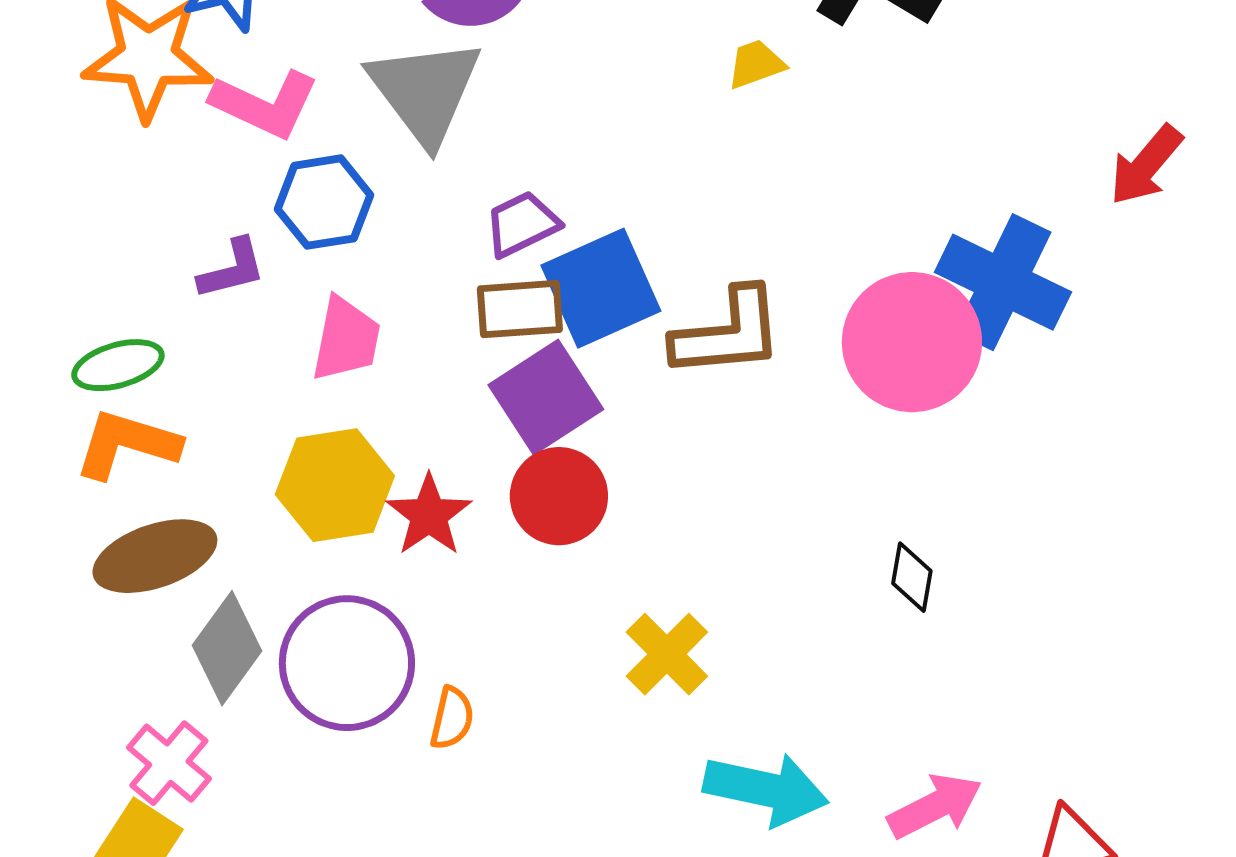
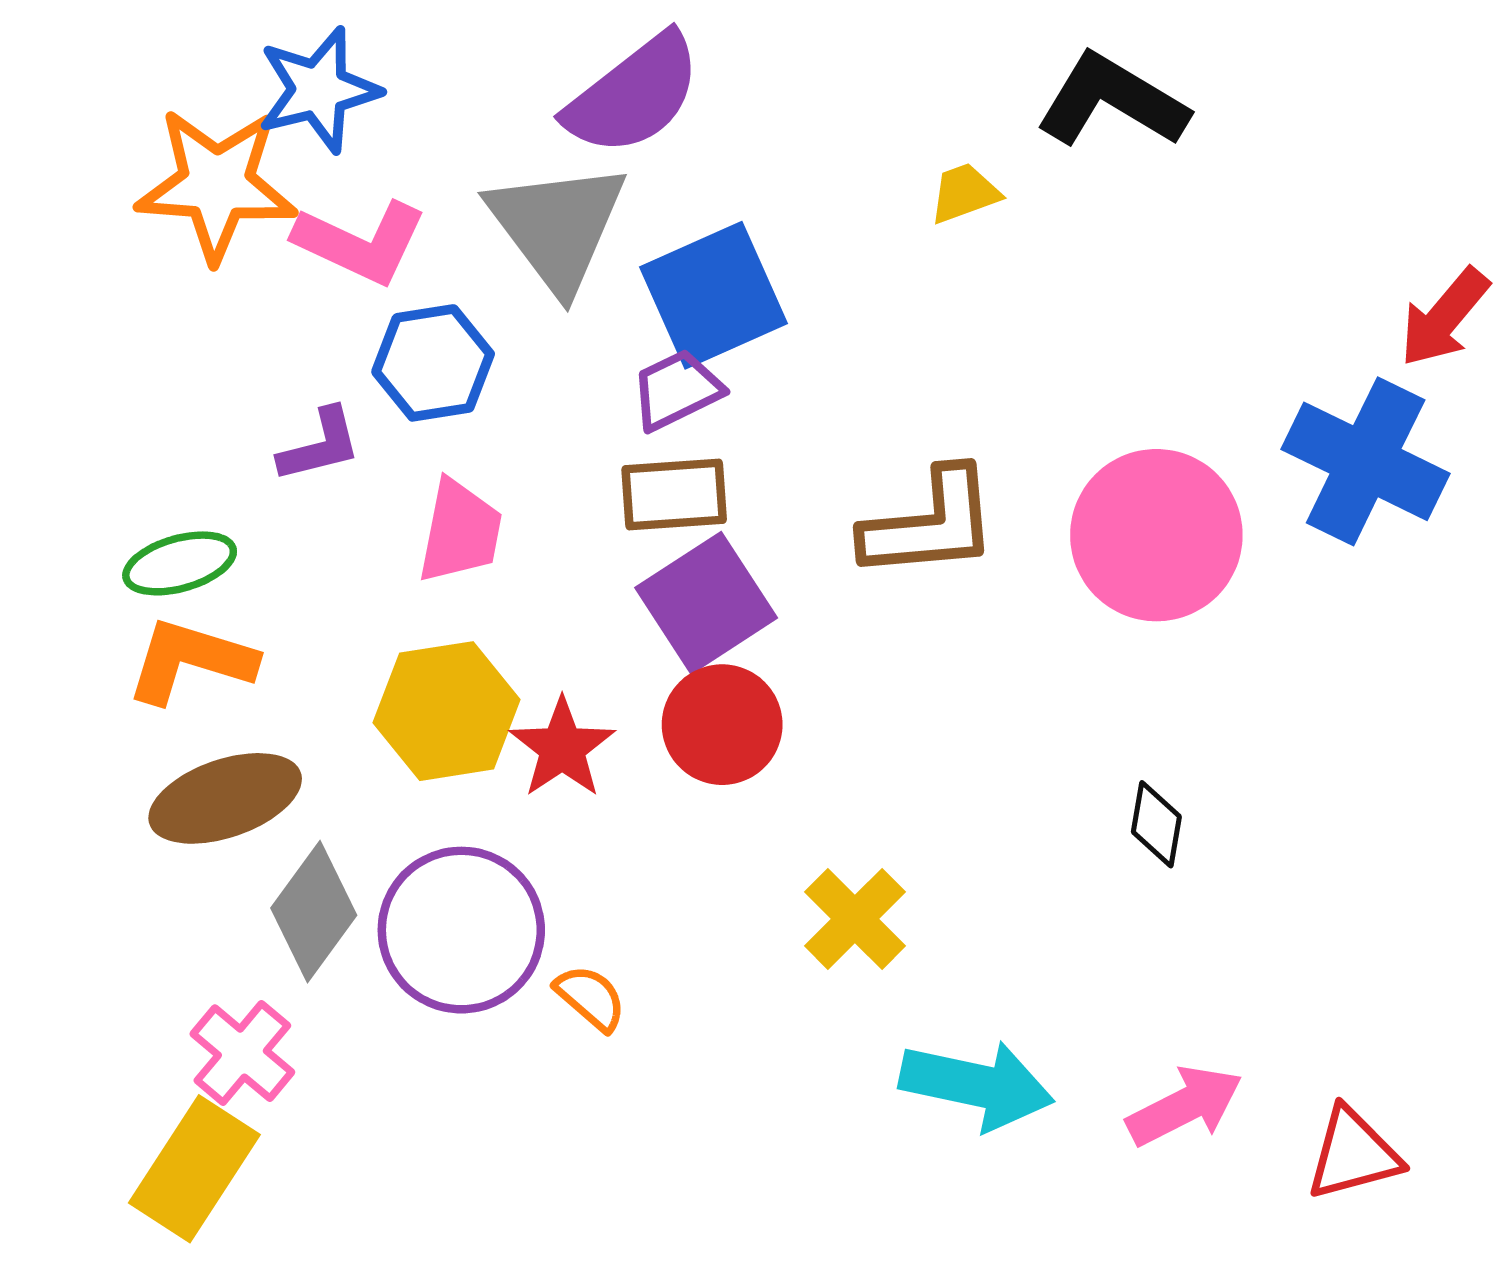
blue cross: (1003, 282) -> (1366, 461), moved
blue square: (601, 288) -> (714, 295), moved
orange semicircle: (452, 718) -> (590, 998), turned -62

